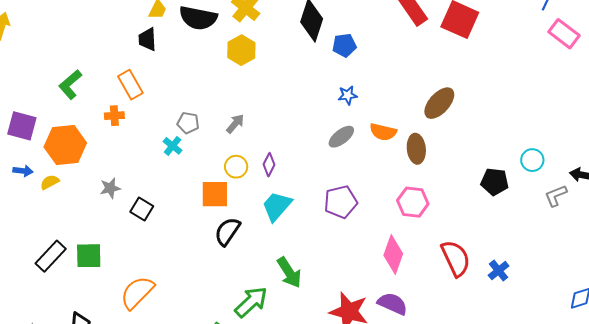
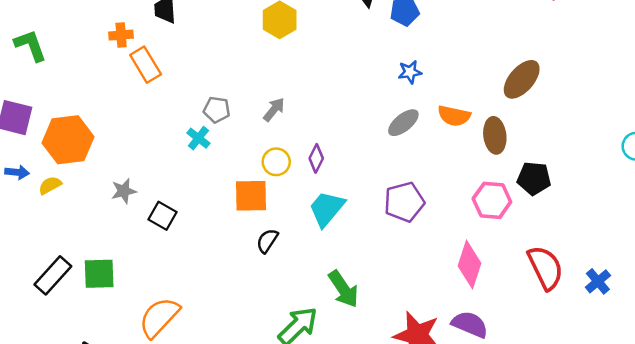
green L-shape: (70, 85) -> (30, 45), moved, turned 112
orange cross: (114, 116) -> (121, 35), moved
black pentagon: (495, 182) -> (534, 178), moved
black semicircle: (227, 231) -> (267, 241), size x0.7

